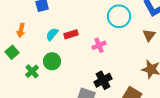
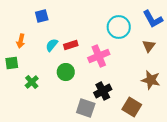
pink cross: (99, 45) -> (99, 56), size x1.5
green square: (12, 52) -> (12, 63), turned 32
green circle: (52, 61) -> (66, 72), moved

